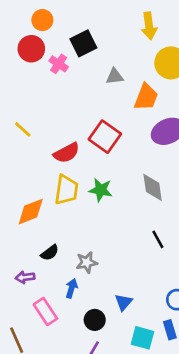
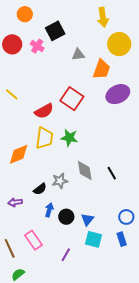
red circle: (31, 49) -> (12, 44), moved
gray diamond: (153, 187) -> (85, 170), moved
black semicircle: (50, 253) -> (40, 189), moved
gray star: (87, 262) -> (60, 181), moved
pink rectangle: (45, 312) -> (34, 240), moved
black circle: (95, 320) -> (66, 217), moved
cyan square: (142, 338) -> (94, 239), moved

